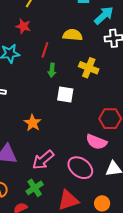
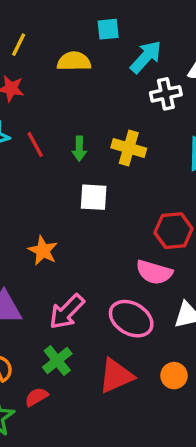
yellow semicircle: (73, 35) -> (74, 61), moved
red line: (45, 50) -> (35, 144), moved, turned -42
green arrow: (52, 70) -> (79, 149), moved

